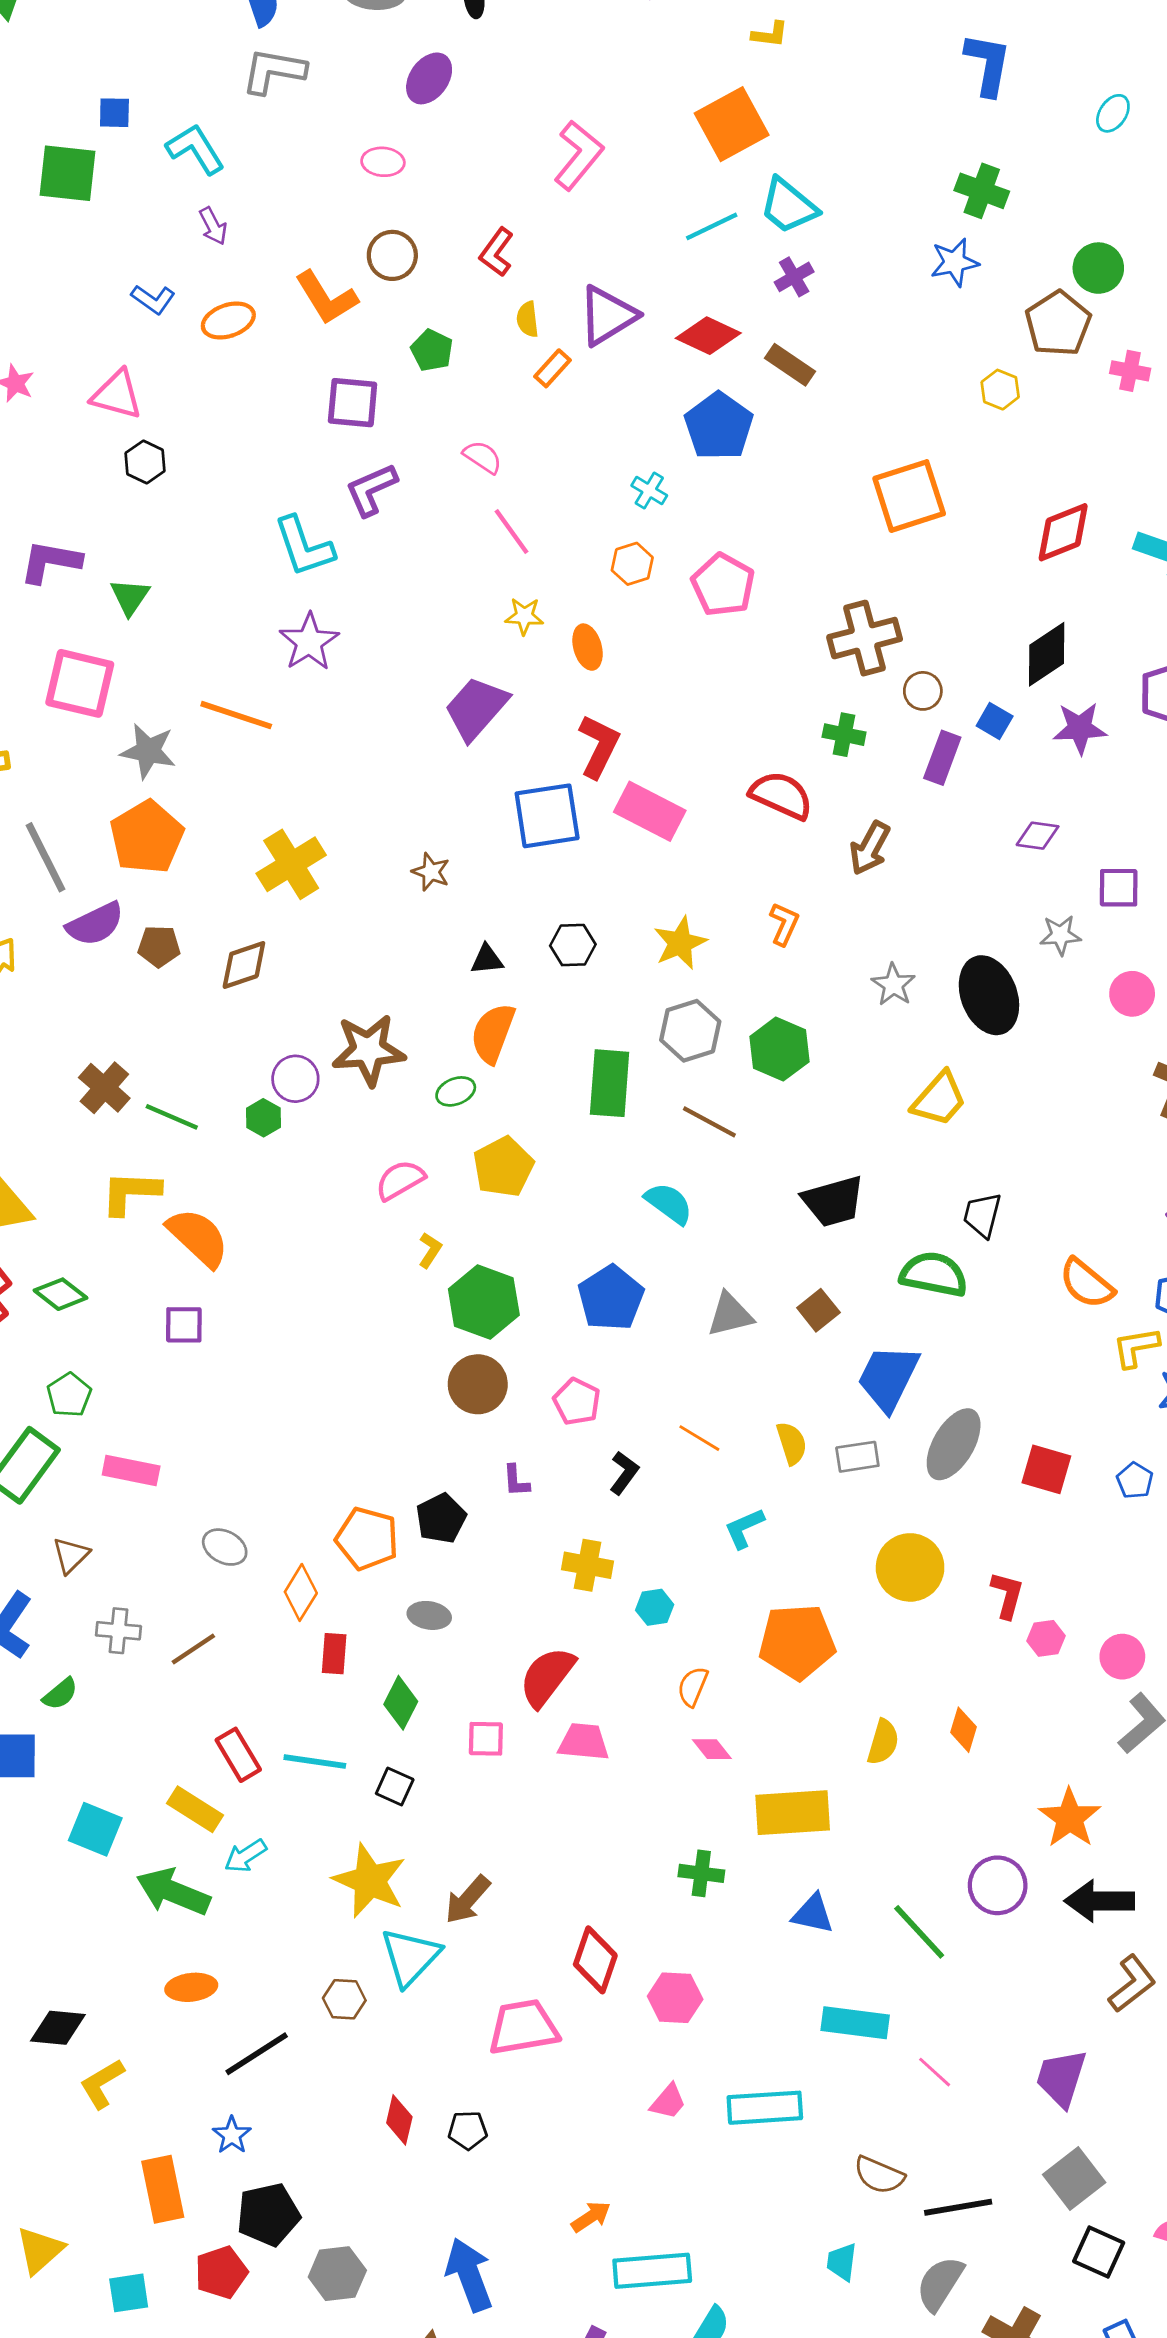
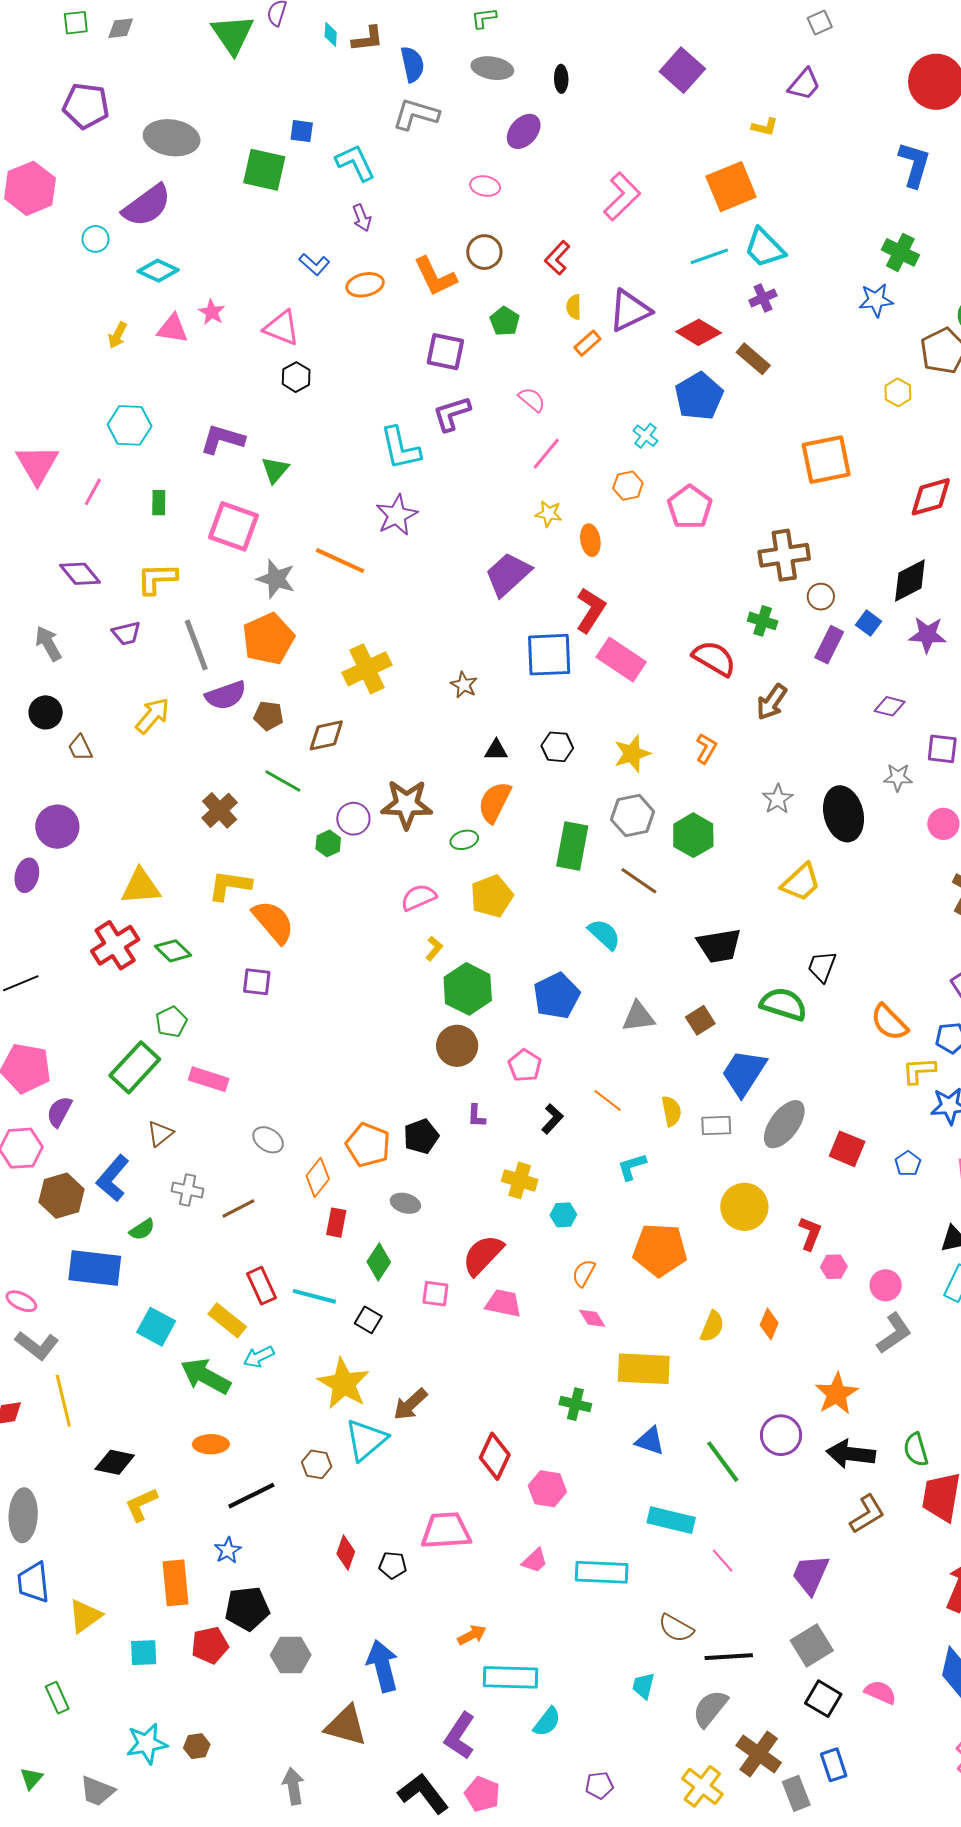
pink line: (512, 531) -> (546, 454), turned 69
green line: (172, 1117) -> (283, 781), moved
pink trapezoid: (523, 2027) -> (446, 1531), moved

